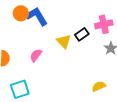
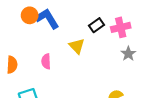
black rectangle: (82, 34) -> (97, 25), moved
pink semicircle: (36, 55) -> (46, 61), turned -40

